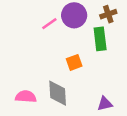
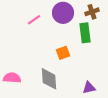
pink line: (49, 24) -> (34, 20), moved
pink semicircle: (26, 97) -> (12, 78), moved

